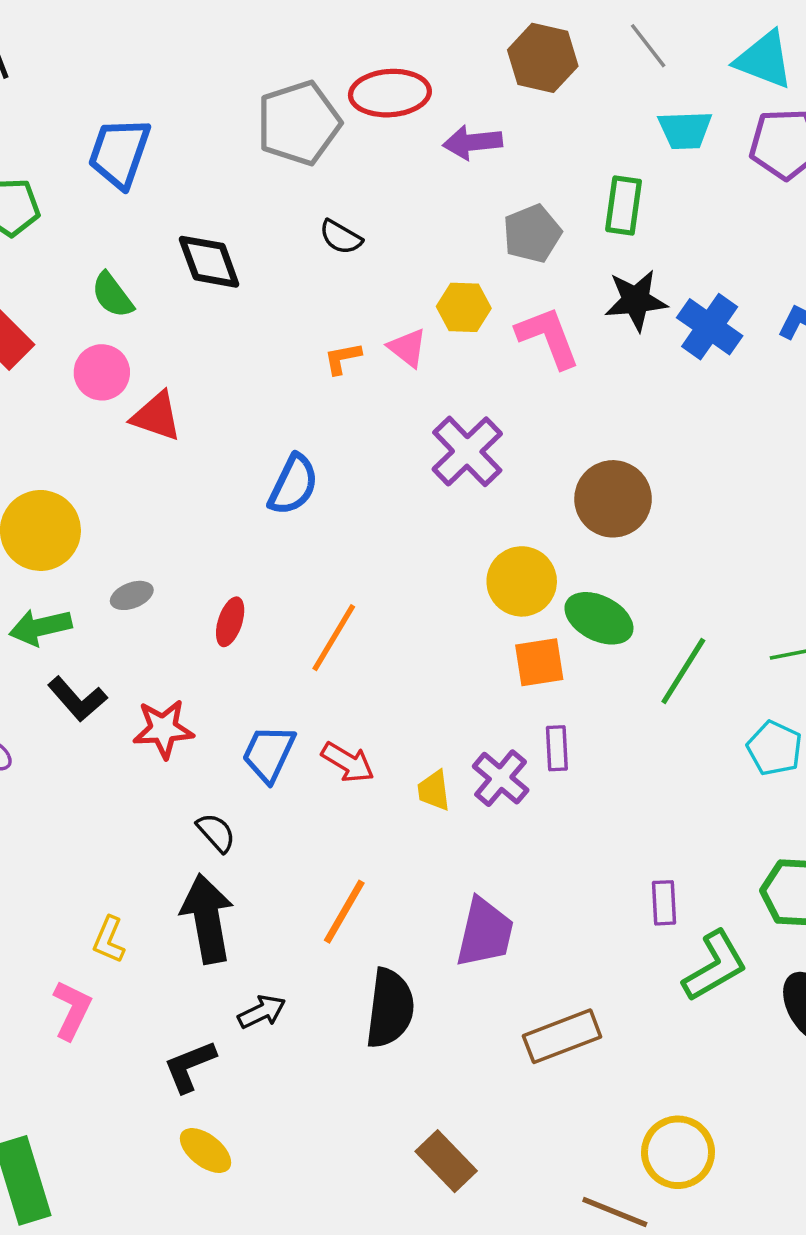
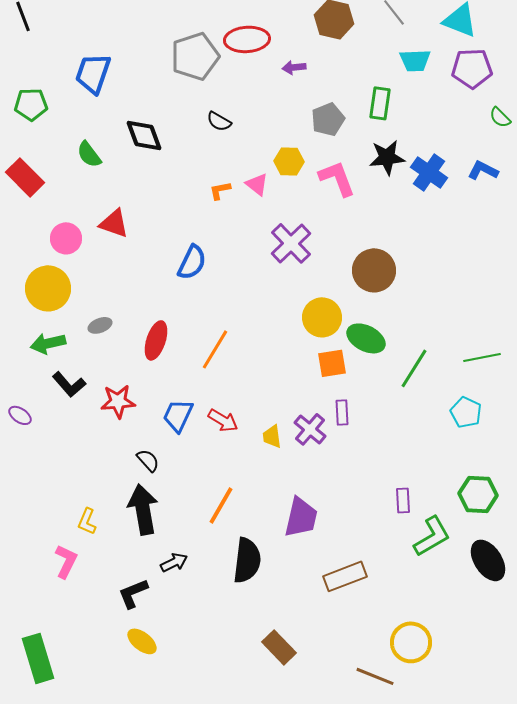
purple arrow: (472, 142) -> (294, 67), size x0.7
pink circle: (102, 372) -> (66, 238), moved
red ellipse: (230, 622) -> (156, 340), size x1.4

